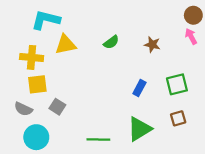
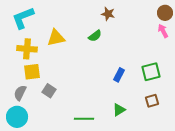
cyan L-shape: (46, 20) -> (23, 18), moved, turned -35
brown star: (152, 45) -> (108, 14), moved
gray semicircle: (23, 109) -> (20, 93), turned 91
green triangle: (139, 129) -> (119, 110), size x0.6
cyan circle: (36, 137) -> (17, 117), moved

